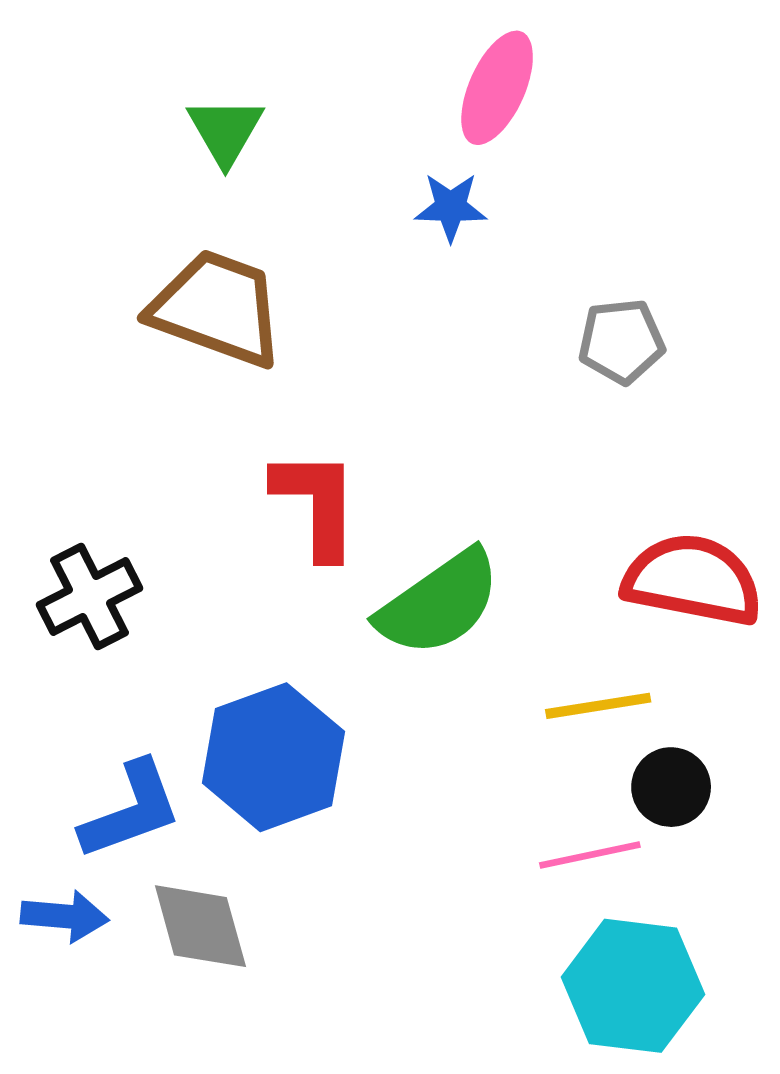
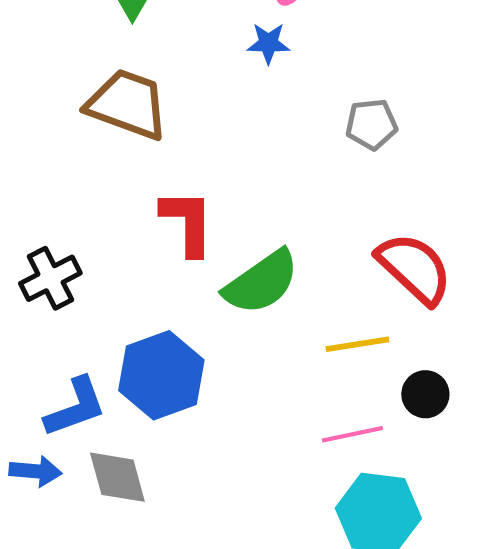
red semicircle: (693, 580) -> (414, 268), turned 32
black circle: (671, 787) -> (425, 394), moved

